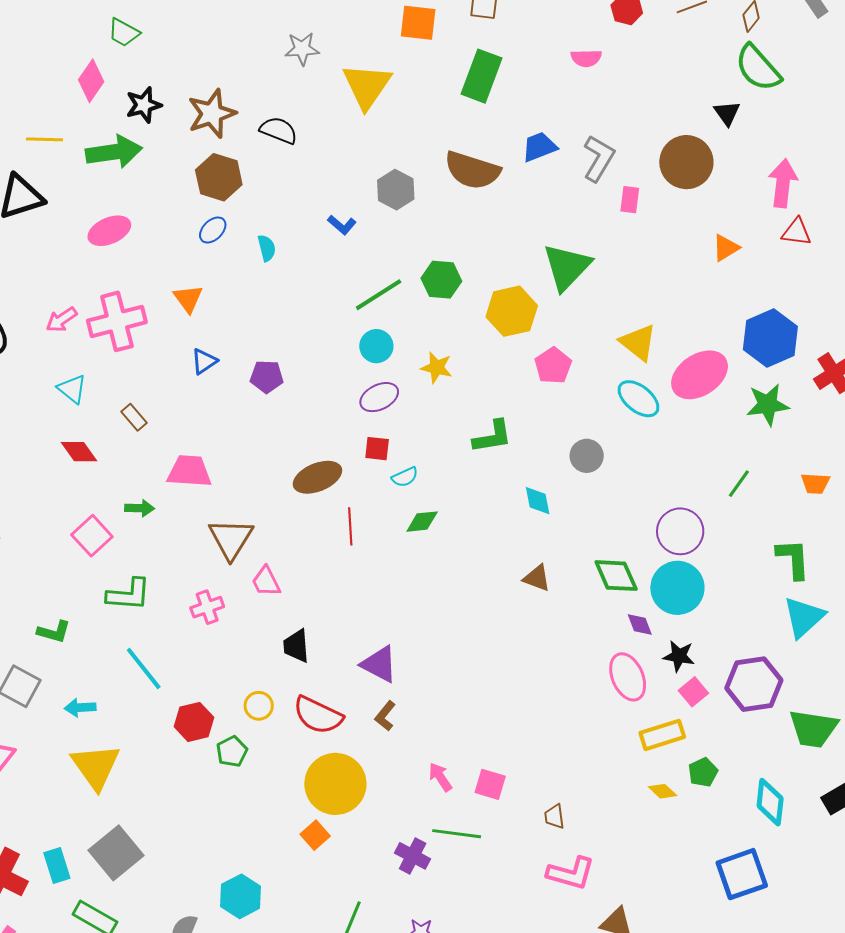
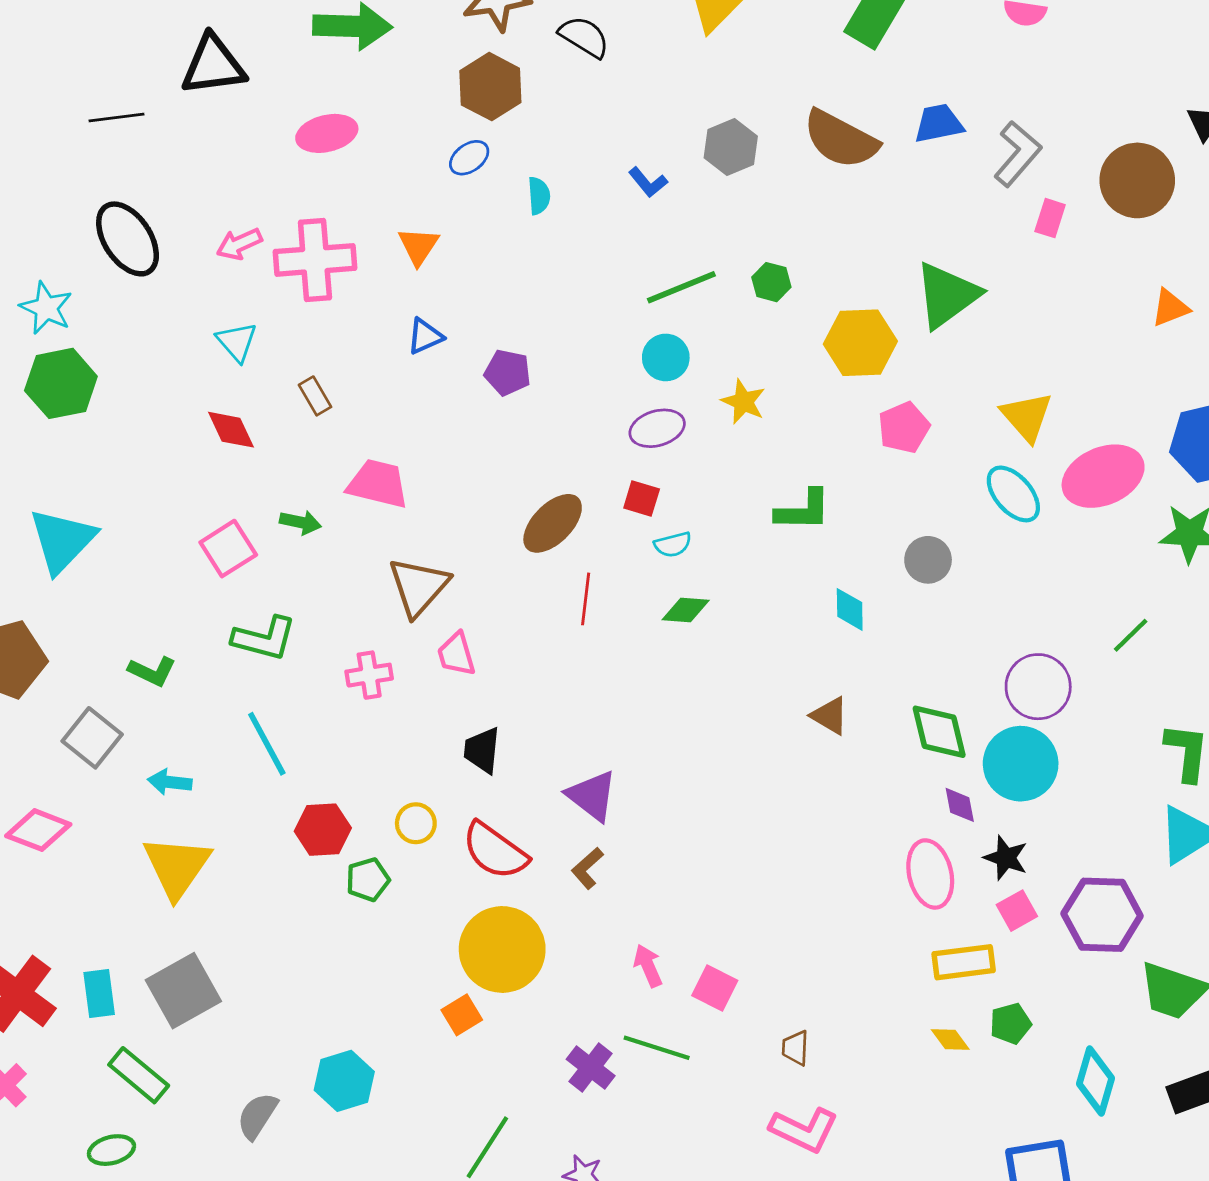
green hexagon: (441, 280) -> (771, 282), size x0.7
brown ellipse: (317, 477) -> (553, 523), turned -33

